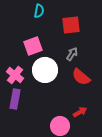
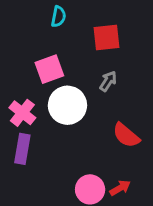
red semicircle: (81, 77) -> (126, 135), moved
red arrow: (80, 112) -> (120, 188), moved

